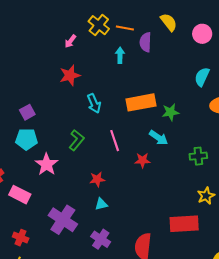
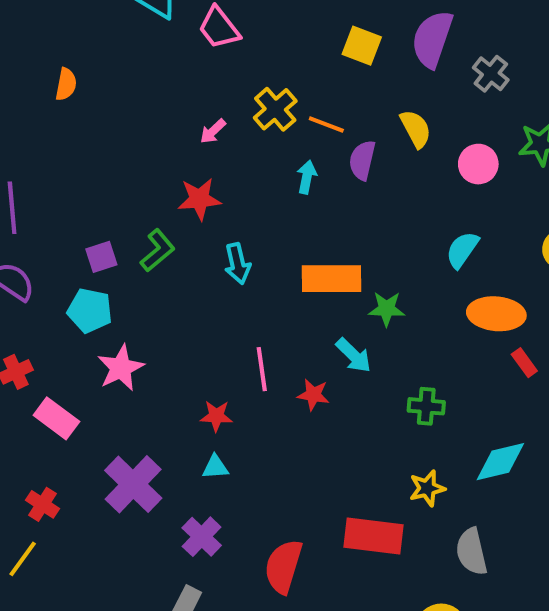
green L-shape: (77, 140) -> (157, 250), moved
pink line: (115, 141) -> (262, 369), moved

